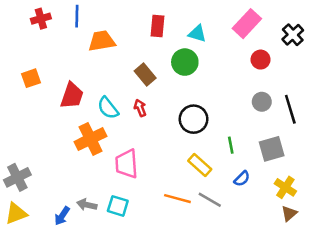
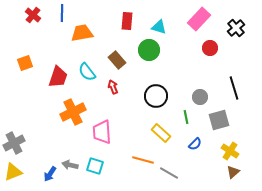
red cross: (41, 19) -> (33, 15), turned -35
gray circle: (262, 102) -> (200, 97), moved
cyan semicircle: (108, 108) -> (87, 72), moved
gray line: (210, 200) -> (169, 173), moved

